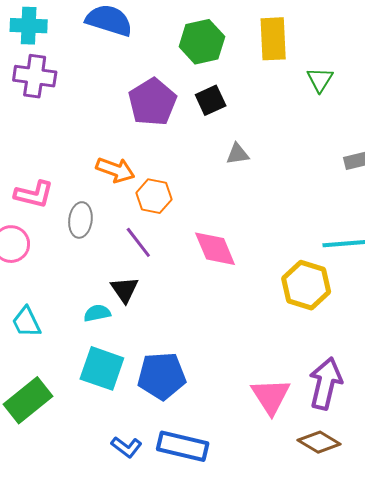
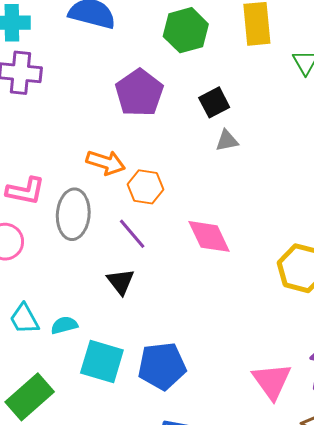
black square: (211, 100) -> (214, 102), moved
gray ellipse: (80, 220) -> (73, 214), size x1.4
cyan semicircle: (97, 313) -> (64, 325), moved

